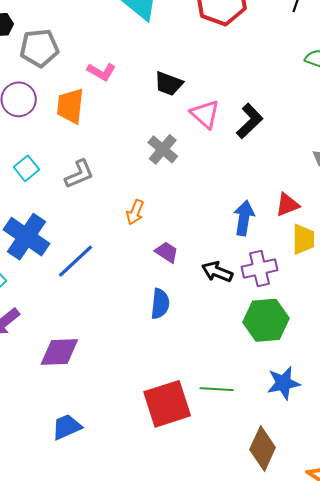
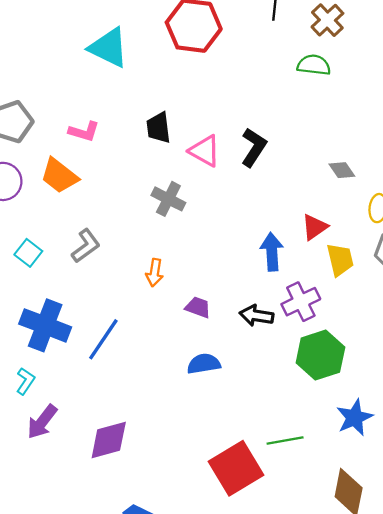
black trapezoid: (169, 84) -> (158, 128), turned 76
orange trapezoid: (70, 106) -> (59, 176), turned -45
blue semicircle: (160, 304) -> (204, 364), turned -92

